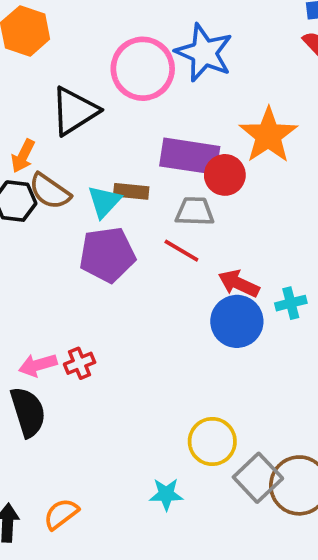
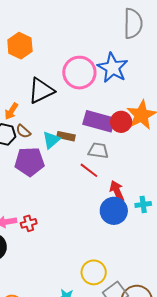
red circle: (225, 175) -> (121, 122), moved
brown semicircle: (50, 191) -> (23, 131), size x0.7
purple pentagon: (107, 255) -> (30, 162), moved
red arrow: (239, 284) -> (117, 191), turned 35

